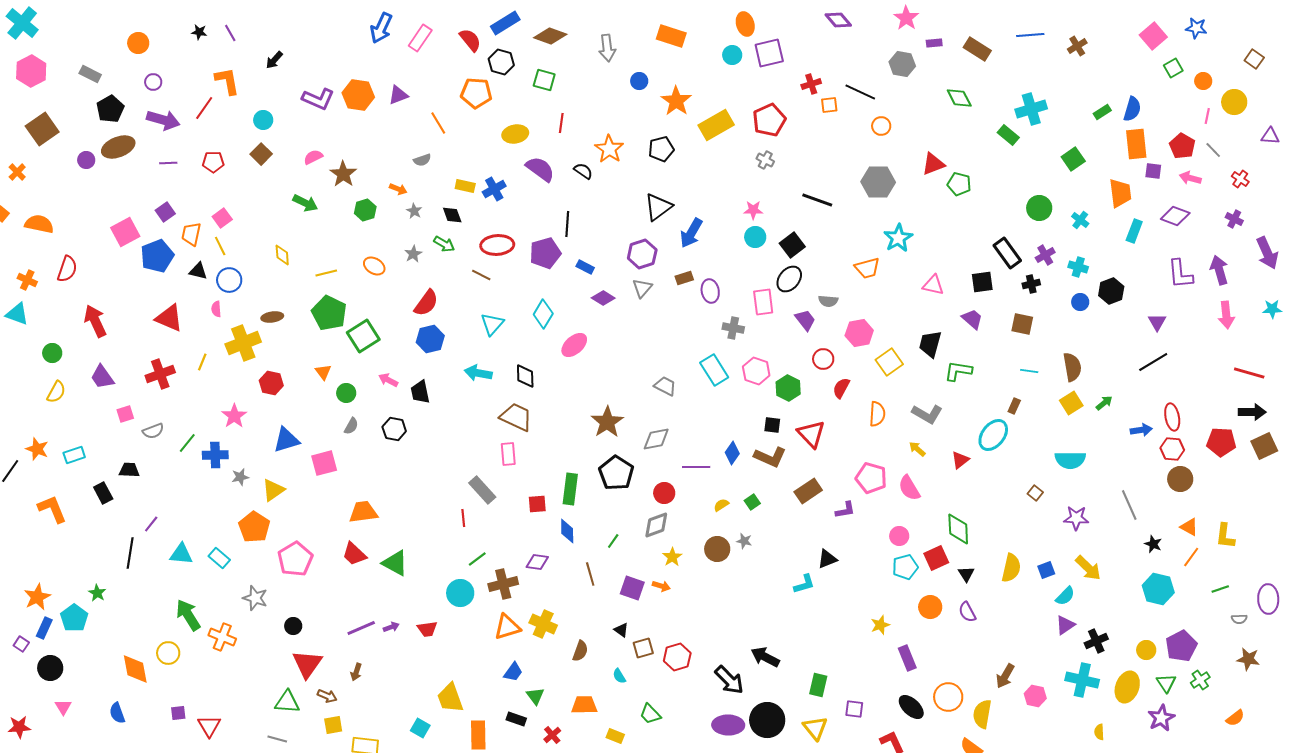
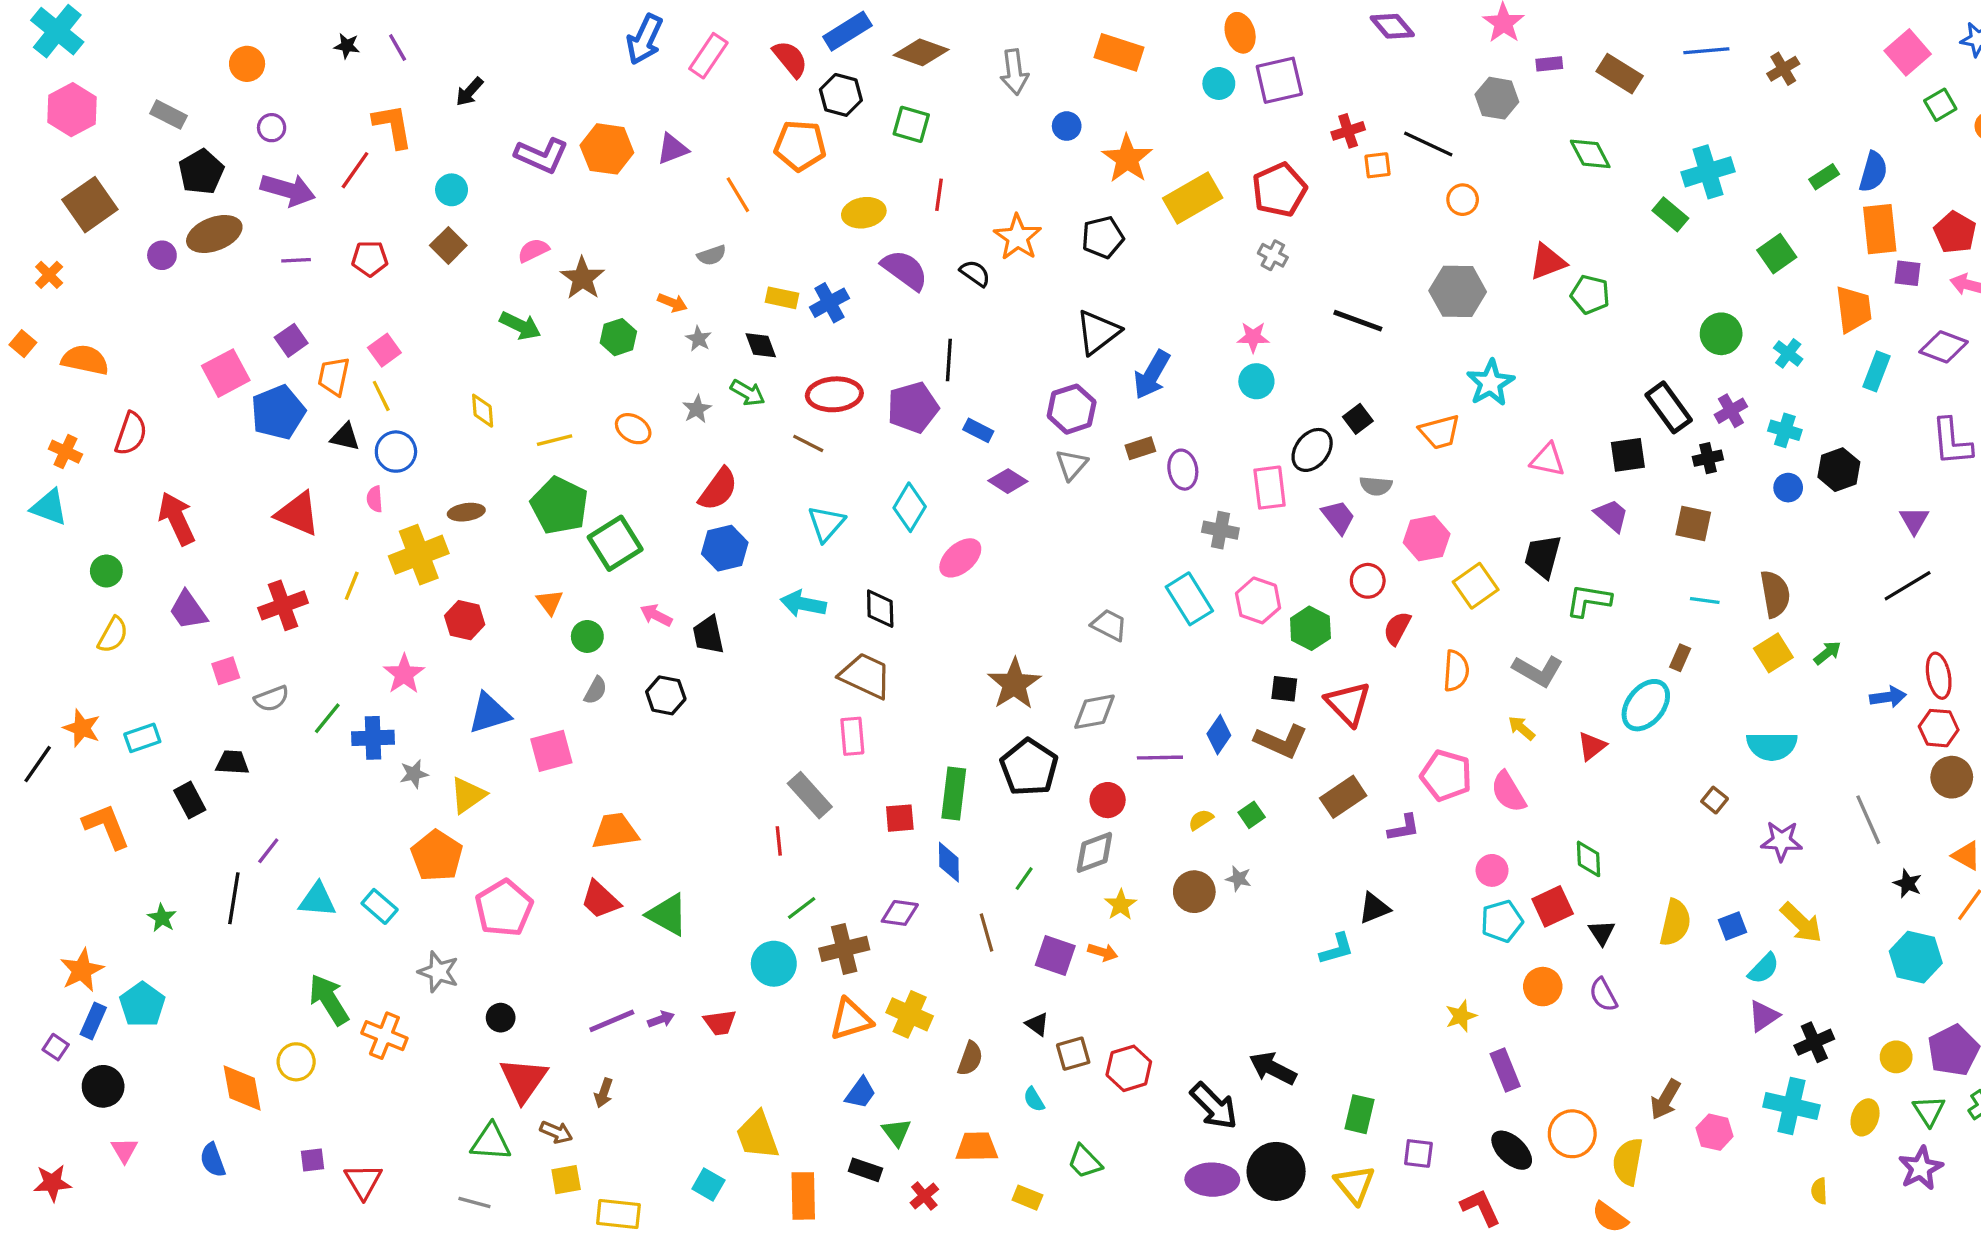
black square: (792, 245) -> (1358, 419), moved, size x0.7
green diamond: (958, 529) -> (1589, 859), size x0.7
green star: (97, 593) -> (162, 918), moved
yellow ellipse: (1127, 687) -> (1865, 1117), size x0.7

